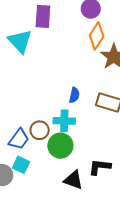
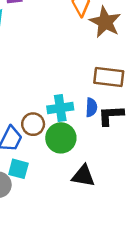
blue semicircle: (74, 95) -> (91, 107), moved
black L-shape: (100, 167) -> (111, 115), moved

